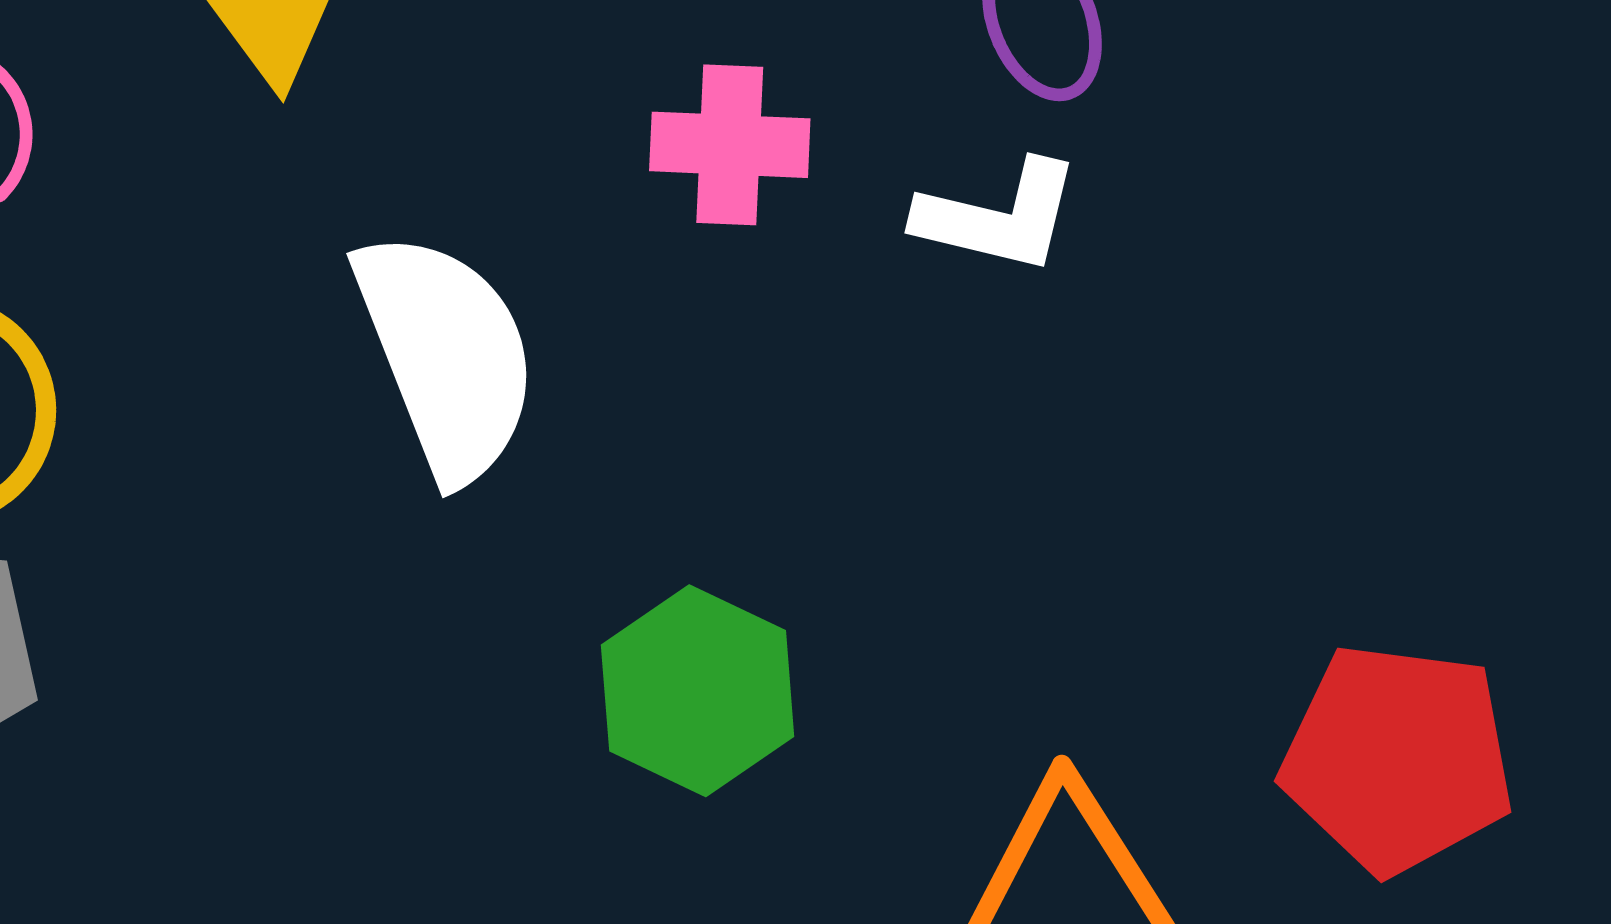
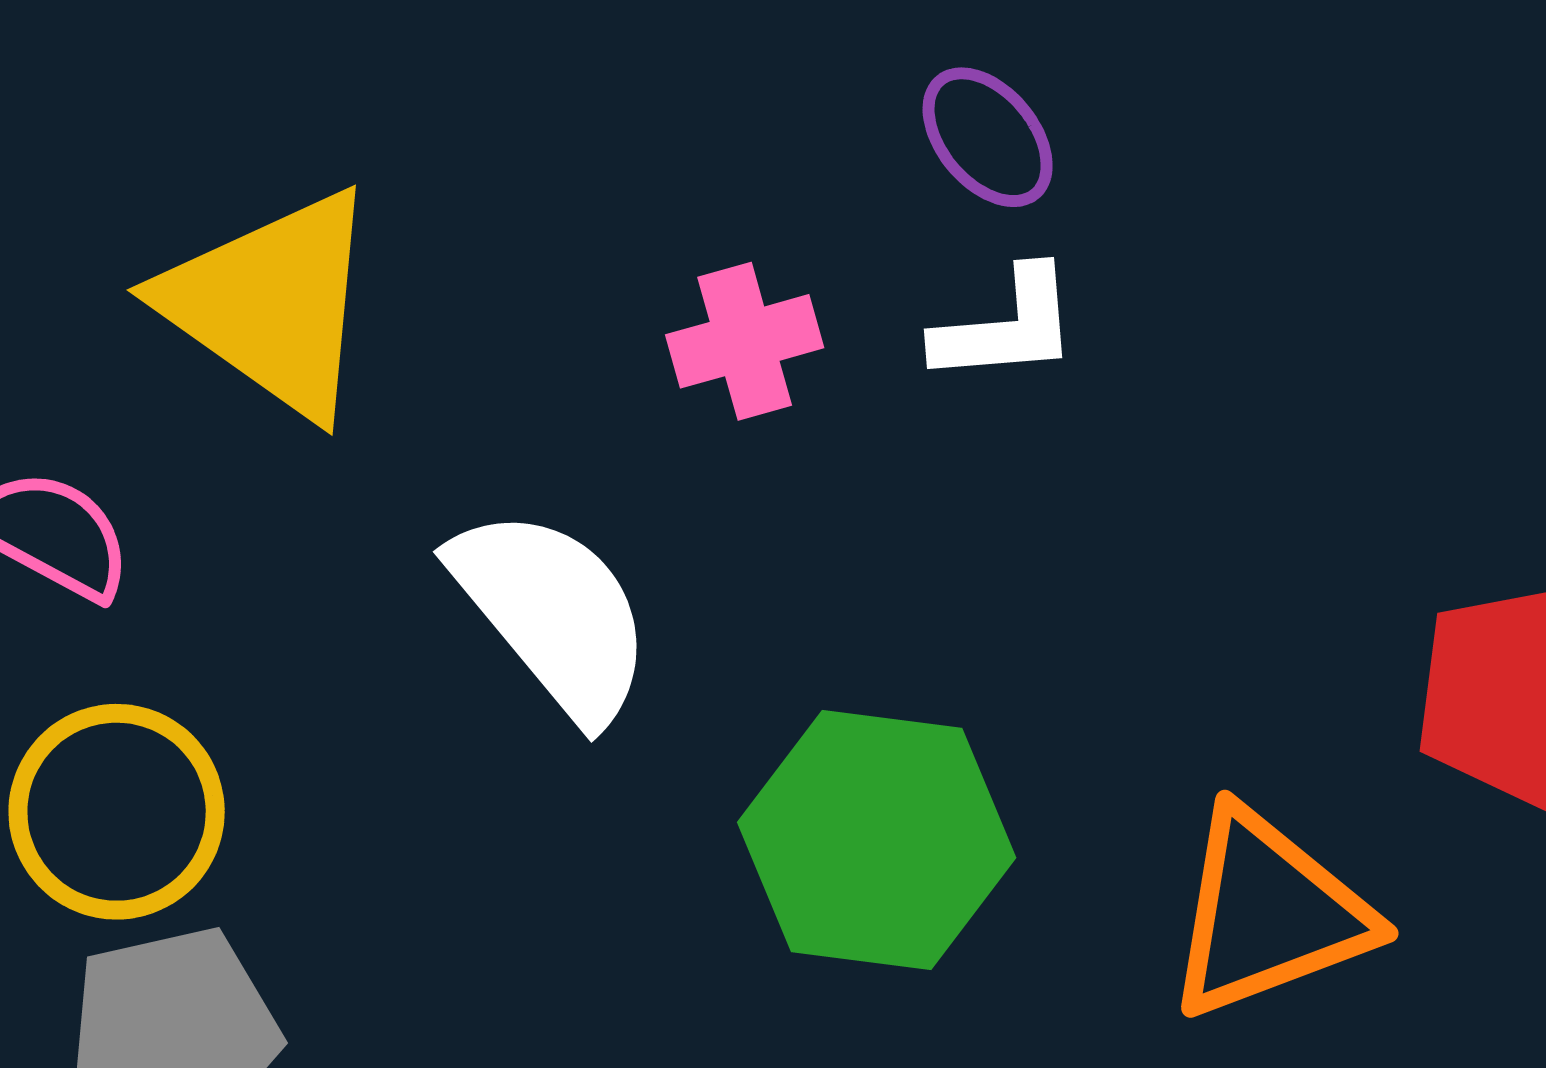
green hexagon: (698, 691) -> (877, 840), size x1.4

